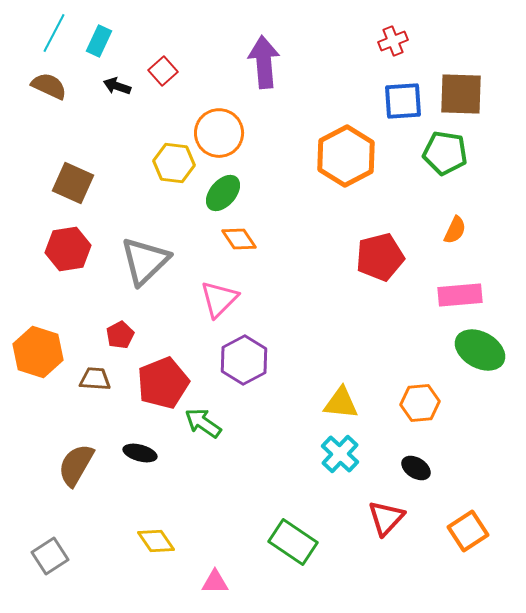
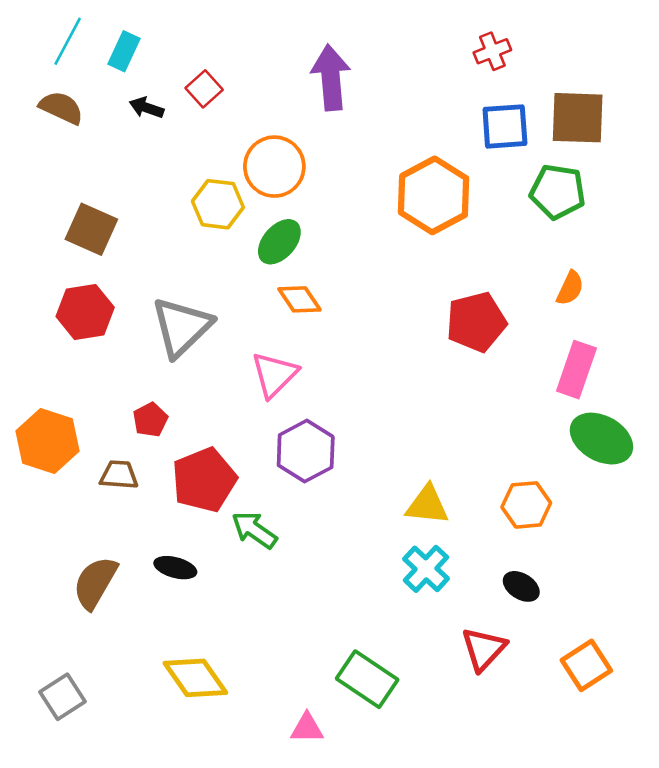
pink rectangle: (460, 295) -> (576, 370), turned -66
yellow diamond: (156, 541) -> (195, 678), size x1.4
pink triangle: (215, 582) -> (307, 728), moved

